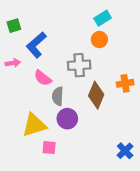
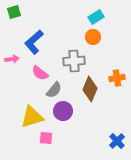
green square: (14, 26) -> (14, 12), moved
gray semicircle: (58, 96) -> (54, 90), turned -144

